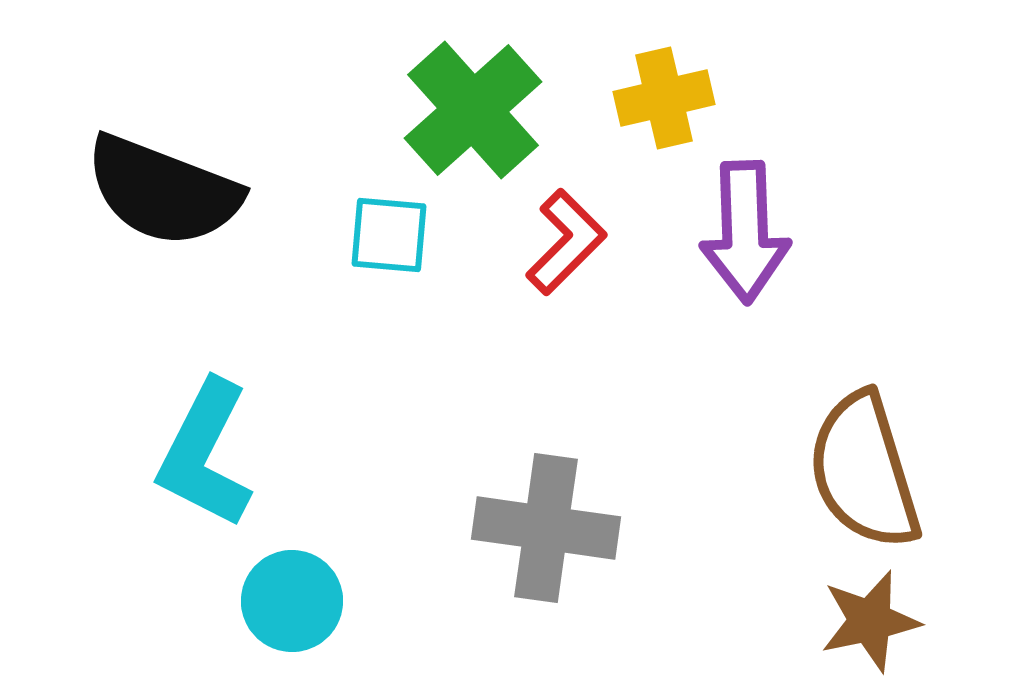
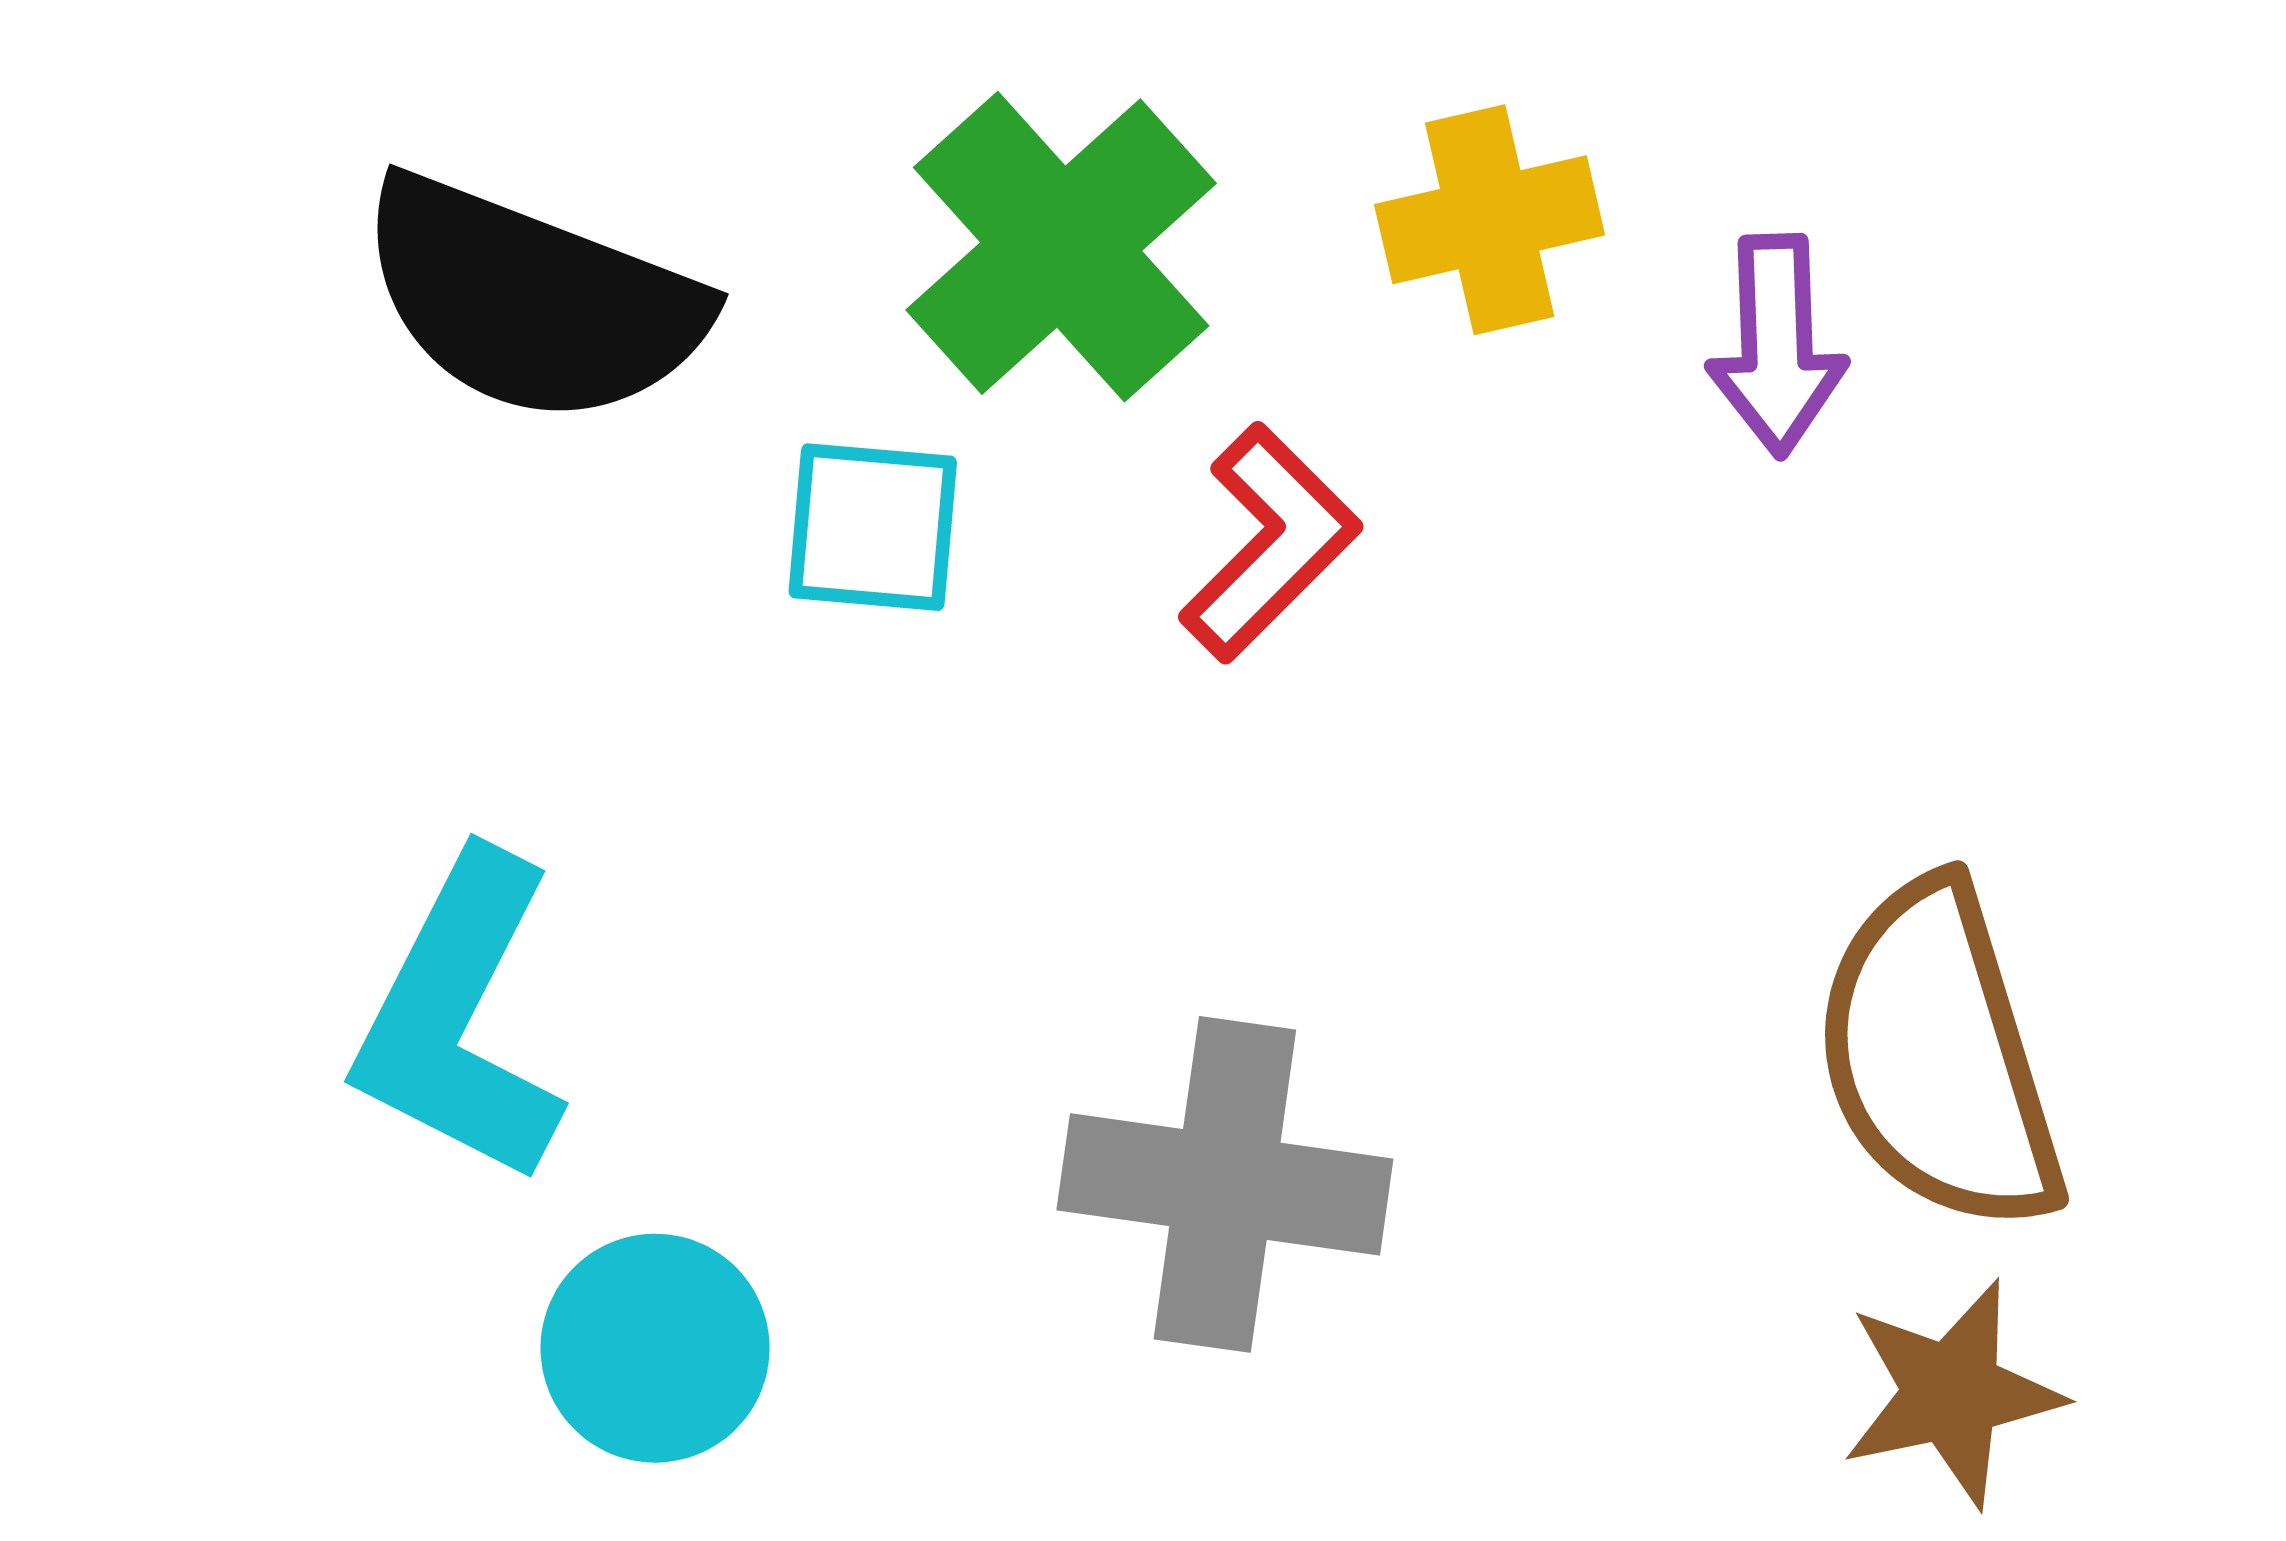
black semicircle: (163, 191) -> (532, 301), moved
purple arrow: (745, 232) -> (1777, 345), moved, size x0.7

